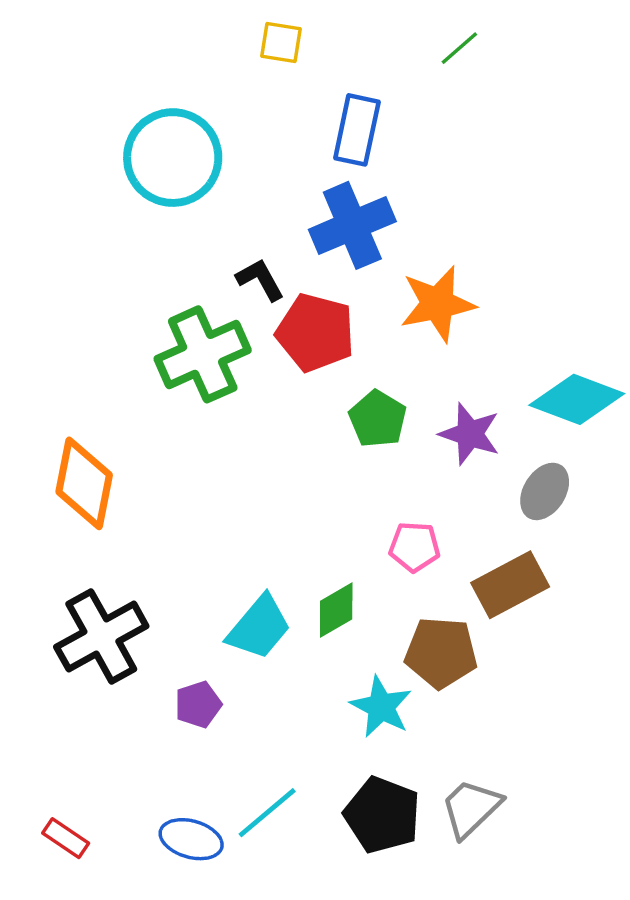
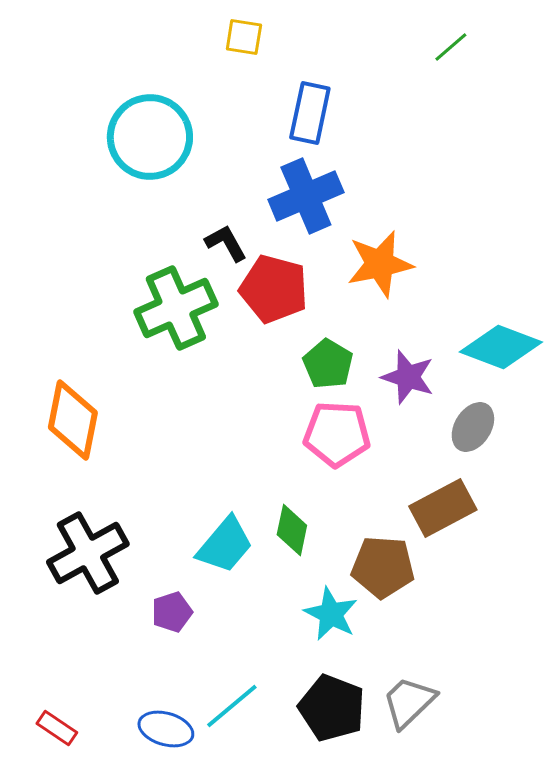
green line: (459, 48) -> (451, 47), moved
pink pentagon: (415, 547) -> (337, 434), moved, size x1.5
green diamond: (336, 610) -> (292, 530), turned -48

